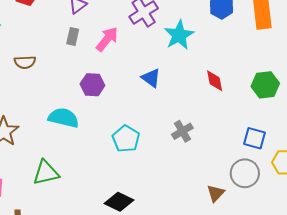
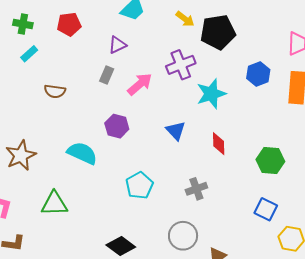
red diamond: (215, 81) -> (219, 144), moved
green hexagon: (265, 85) -> (270, 160), moved
gray circle: (245, 173) -> (183, 236), moved

